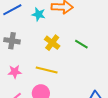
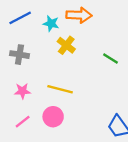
yellow cross: (52, 43) -> (66, 45), moved
green line: (81, 44) -> (111, 59), moved

